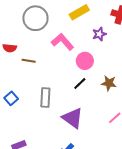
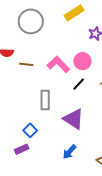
pink L-shape: (62, 42) -> (58, 64), moved
blue square: (11, 98) -> (30, 130), moved

